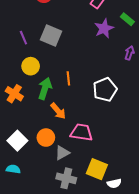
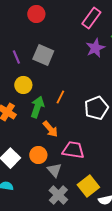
orange line: (68, 78) -> (60, 97), turned 32
gray triangle: (62, 153) -> (54, 170), turned -42
yellow square: (97, 169) -> (88, 186), turned 30
gray cross: (66, 178) -> (58, 195), turned 30

